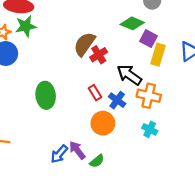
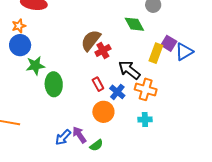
green diamond: (132, 23) -> (134, 24), turned 35
green star: (26, 26) -> (35, 66), moved
purple square: (149, 39) -> (169, 43), moved
cyan cross: (150, 129) -> (145, 120), turned -32

